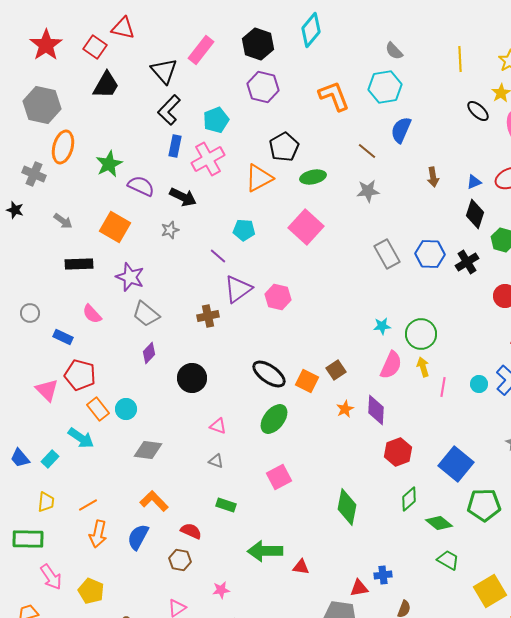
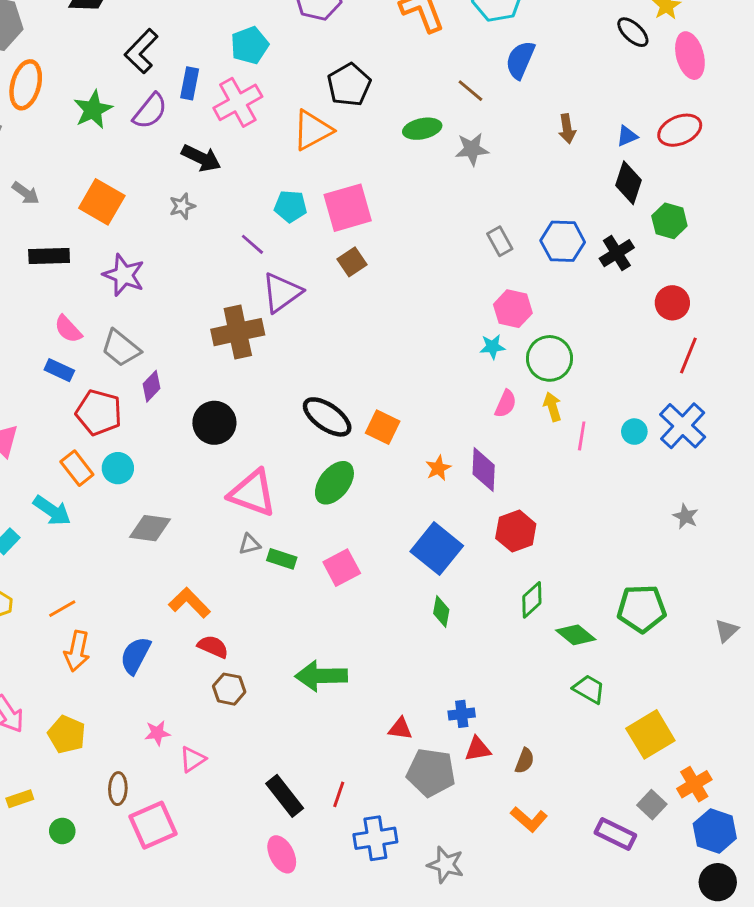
black L-shape: (169, 110) -> (141, 51), moved
green ellipse: (313, 177) -> (422, 129), moved
purple semicircle: (141, 186) -> (150, 111), moved, turned 104
pink square: (306, 227) -> (348, 208), moved, turned 32
gray rectangle: (387, 254) -> (500, 241), size x0.7
pink hexagon: (278, 297) -> (513, 309), moved
gray trapezoid: (146, 314) -> (121, 348), moved
brown cross: (208, 316) -> (238, 332), size x1.6
blue rectangle: (63, 337) -> (59, 370), moved
pink semicircle: (391, 365) -> (506, 404), size x0.7
brown square: (336, 370) -> (352, 262), moved
red pentagon: (80, 375) -> (99, 413), moved
pink triangle: (218, 426) -> (252, 493), size x2.0
gray triangle: (216, 461) -> (250, 544), turned -35
blue square: (456, 464) -> (437, 549), moved
orange L-shape: (154, 501) -> (190, 603), moved
green rectangle: (226, 505) -> (282, 559), moved
green diamond: (347, 507) -> (441, 612), size x0.6
brown hexagon: (180, 560) -> (229, 689), moved
red triangle: (301, 567) -> (400, 729), moved
blue cross: (383, 575) -> (462, 714), moved
red triangle: (359, 588) -> (478, 749), moved
pink star: (221, 590) -> (157, 733), moved

